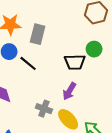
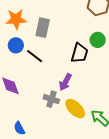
black trapezoid: (75, 62) -> (79, 53), turned -70
purple arrow: (69, 91) -> (65, 82), moved

